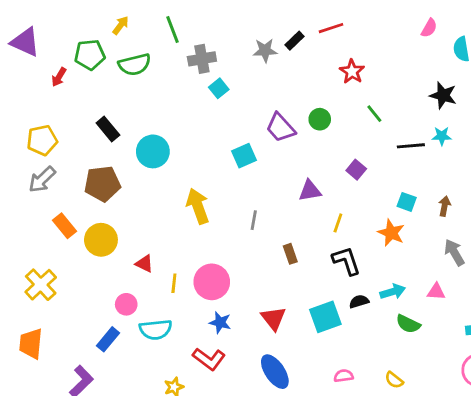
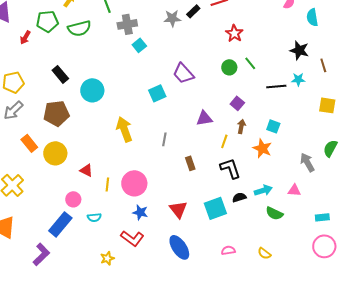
green circle: (320, 119) -> (229, 67), moved
brown arrow: (445, 206) -> (241, 126), moved
cyan semicircle: (156, 330) -> (94, 217), size x0.6
blue rectangle: (108, 339) -> (60, 224), size x1.4

